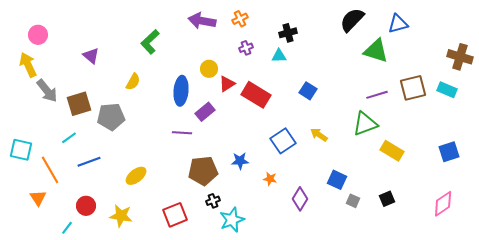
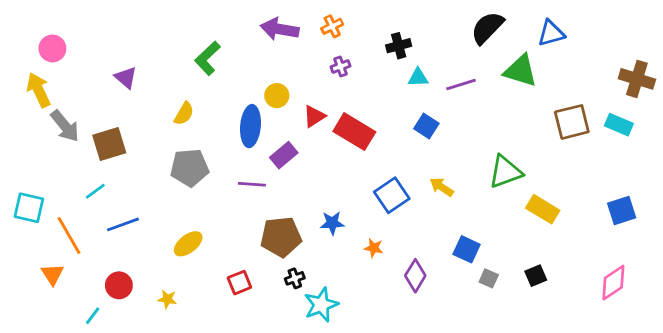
cyan triangle: (279, 56) -> (418, 78), moved
yellow circle: (209, 69) -> (277, 96), moved
purple line: (377, 95) -> (461, 84), moved
gray pentagon: (111, 117) -> (190, 168), moved
red square: (175, 215) -> (239, 283), moved, size x0.7
yellow star: (121, 216) -> (167, 299), size x0.6

